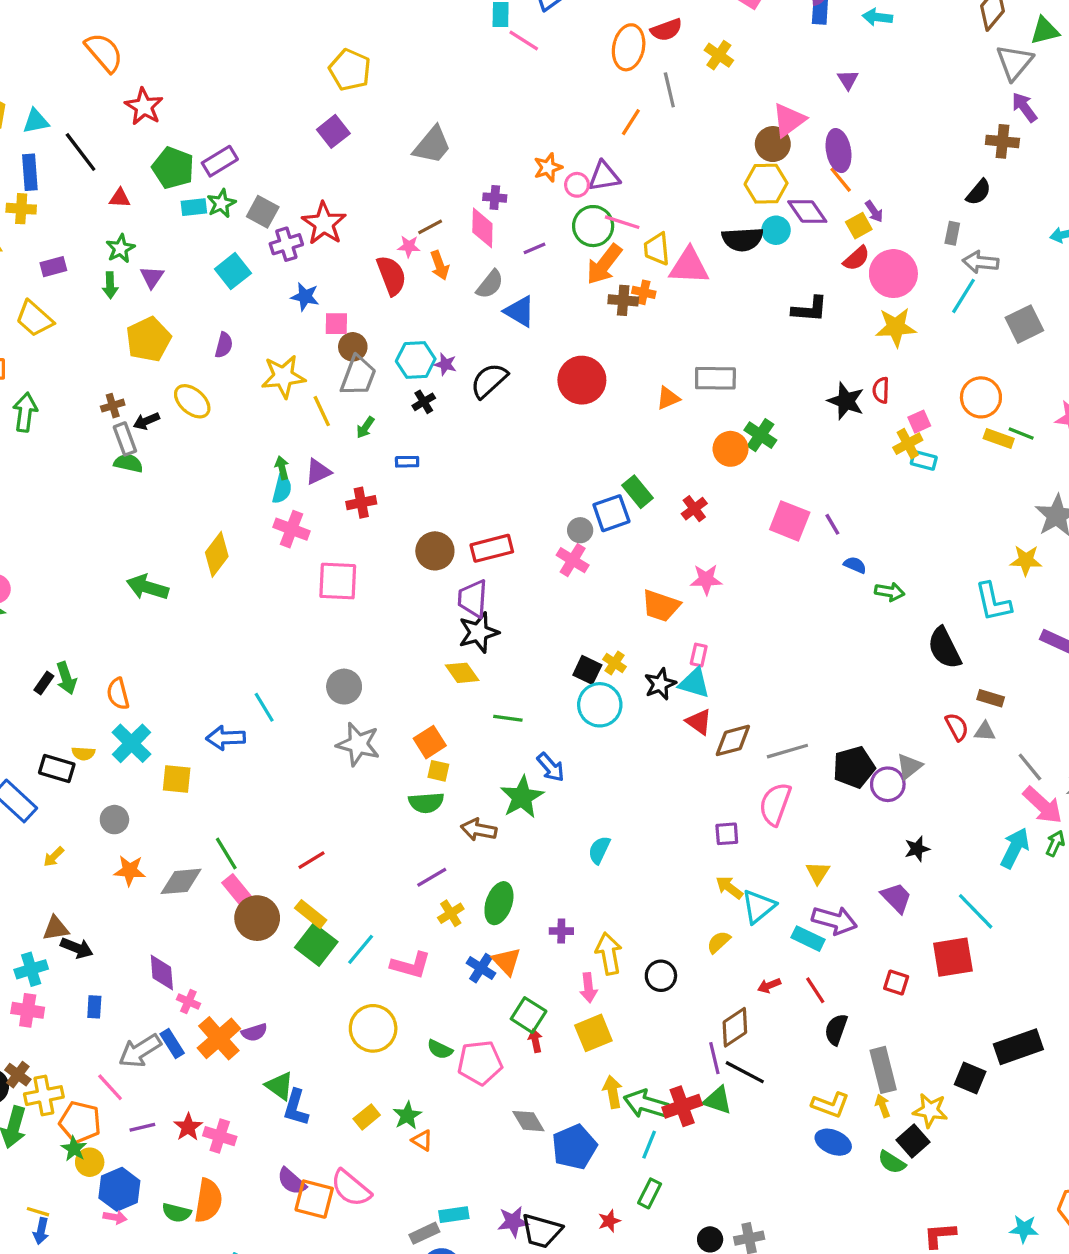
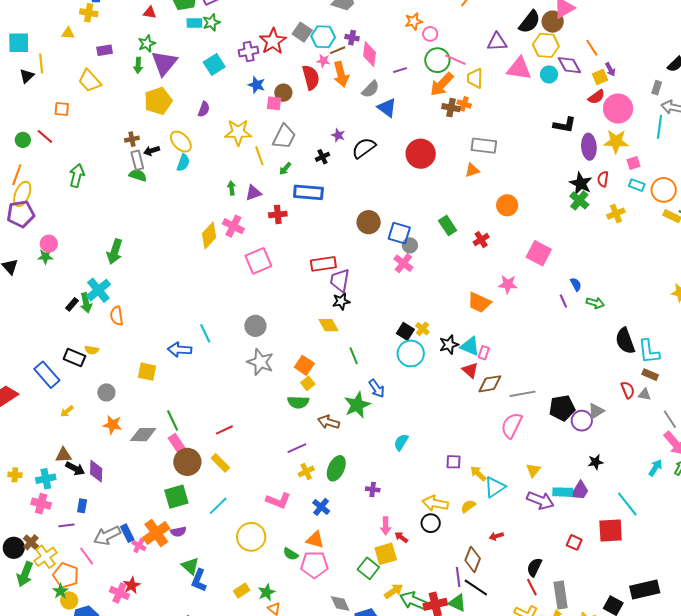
purple ellipse: (839, 151) -> (589, 147), moved
purple triangle: (604, 176) -> (497, 42), moved
purple cross: (495, 198) -> (352, 38), moved
gray square: (263, 212) -> (302, 32), moved
black semicircle: (742, 239) -> (530, 22), moved, turned -55
orange arrow: (440, 265) -> (341, 74), size x1.4
pink triangle: (689, 266) -> (519, 69), moved
purple triangle: (152, 277) -> (164, 63), size x1.8
cyan line: (964, 296) -> (660, 127), turned -30
brown circle: (353, 347) -> (283, 93), moved
cyan hexagon: (416, 360) -> (323, 37), moved
gray rectangle: (715, 378) -> (484, 146), moved
green arrow: (25, 412) -> (77, 175), moved
pink square: (919, 422) -> (633, 163), moved
green cross: (760, 435) -> (579, 200), moved
cyan rectangle: (924, 460) -> (637, 185), moved
blue rectangle: (407, 462) -> (308, 192), size x2.0
cyan semicircle: (282, 489) -> (183, 163), moved
blue square: (611, 513) -> (399, 233), moved, turned 30
purple line: (832, 524) -> (563, 301), moved
red rectangle: (492, 548) -> (323, 264), moved
brown circle: (435, 551) -> (369, 222), moved
yellow diamond: (217, 554) -> (209, 235), moved
blue semicircle: (855, 565) -> (576, 284), turned 32
pink star: (706, 579) -> (508, 284), moved
pink square: (338, 581) -> (258, 261), turned -32
green arrow: (147, 587) -> (115, 252), moved, turned -95
cyan L-shape: (993, 602) -> (649, 352), moved
orange trapezoid: (661, 606) -> (479, 302), moved
black star: (479, 632) -> (341, 301), size x0.7
pink rectangle: (699, 655) -> (484, 353), moved
green line: (508, 718) -> (354, 356), turned 54
orange square: (430, 742) -> (304, 365), turned -30
cyan cross: (132, 743) -> (98, 290), moved
yellow square: (438, 771) -> (308, 383), turned 32
purple square: (727, 834) -> (453, 462), moved
cyan arrow: (1015, 848) -> (655, 468), size x0.7
purple trapezoid: (896, 898) -> (580, 491), turned 70
cyan rectangle: (808, 939) -> (563, 492), moved, turned -30
green square: (316, 945) -> (176, 497), moved, turned 30
cyan line: (361, 949) -> (218, 506), moved
yellow arrow: (609, 954) -> (435, 503), moved, turned -75
orange triangle: (507, 961) -> (315, 540), moved, turned -36
purple diamond: (162, 973) -> (96, 471), moved
red line: (815, 990) -> (532, 587), moved
pink cross: (188, 1001) -> (139, 546), moved
green square: (529, 1015) -> (368, 568), moved
brown diamond: (735, 1027) -> (473, 559), turned -40
red arrow: (535, 1041) -> (401, 537), moved, turned -48
yellow arrow: (613, 1092) -> (394, 591), turned 60
yellow cross: (44, 1096) -> (46, 557), turned -30
purple line: (142, 1127) -> (66, 525), moved
pink cross: (220, 1136) -> (119, 593), moved

